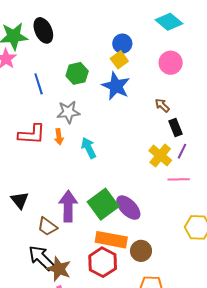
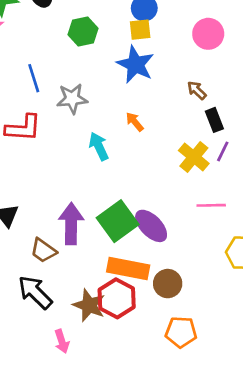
yellow square: (119, 60) -> (140, 30), turned 30
green hexagon: (77, 73) -> (83, 31), moved
blue line: (39, 84) -> (34, 78), moved
orange arrow: (59, 137) -> (135, 122), moved, turned 147
pink line: (179, 179) -> (211, 205), moved
brown star: (59, 269) -> (89, 305), moved

